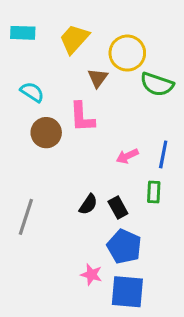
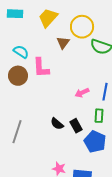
pink L-shape: (82, 117) -> (41, 68), moved
brown circle: (46, 133) -> (18, 76), moved
black semicircle: (88, 204) -> (57, 124), turned 96
blue pentagon: (124, 247) -> (95, 142), moved

